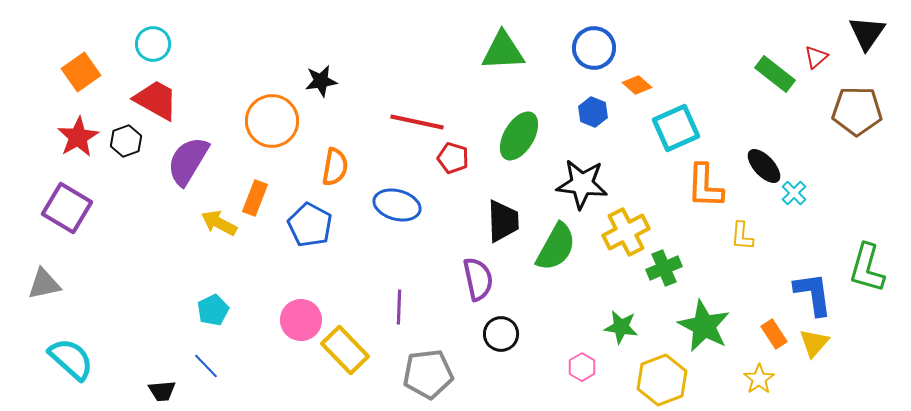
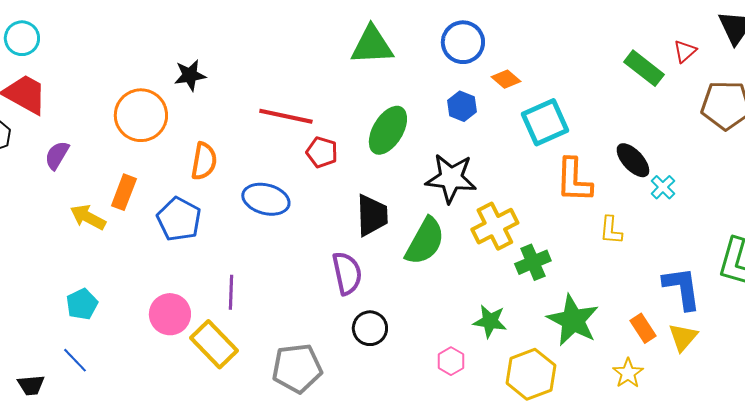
purple semicircle: (188, 161) -> (57, 155), size x0.6
purple line: (399, 307) -> (231, 292), moved

